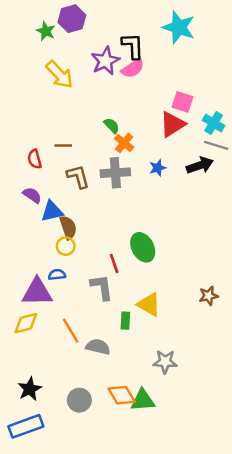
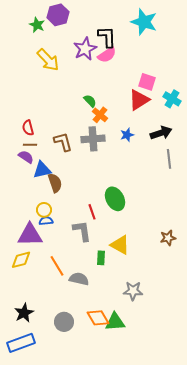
brown line: (63, 145) -> (30, 145), moved
gray line: (216, 145) -> (169, 159), moved, turned 66
yellow circle: (66, 246) -> (44, 210), moved

